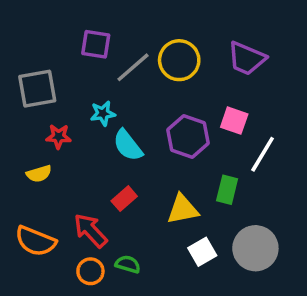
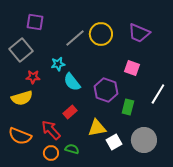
purple square: (96, 44) -> (35, 22), moved
gray square: (37, 89) -> (21, 50), turned -30
purple hexagon: (188, 136) -> (106, 90), moved
white line: (263, 154) -> (158, 94), moved
yellow semicircle: (39, 174) -> (22, 98), size x1.5
yellow triangle: (183, 209) -> (97, 128), moved

